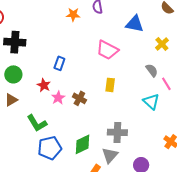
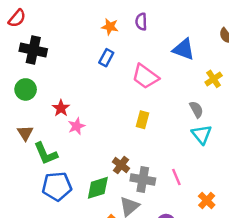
blue rectangle: (59, 63) -> (106, 58), moved
pink line: (166, 84) -> (176, 177), moved
brown cross: (79, 98) -> (121, 165), moved
brown triangle: (11, 100) -> (25, 133), moved, turned -40
cyan triangle: (151, 102) -> (202, 134), moved

